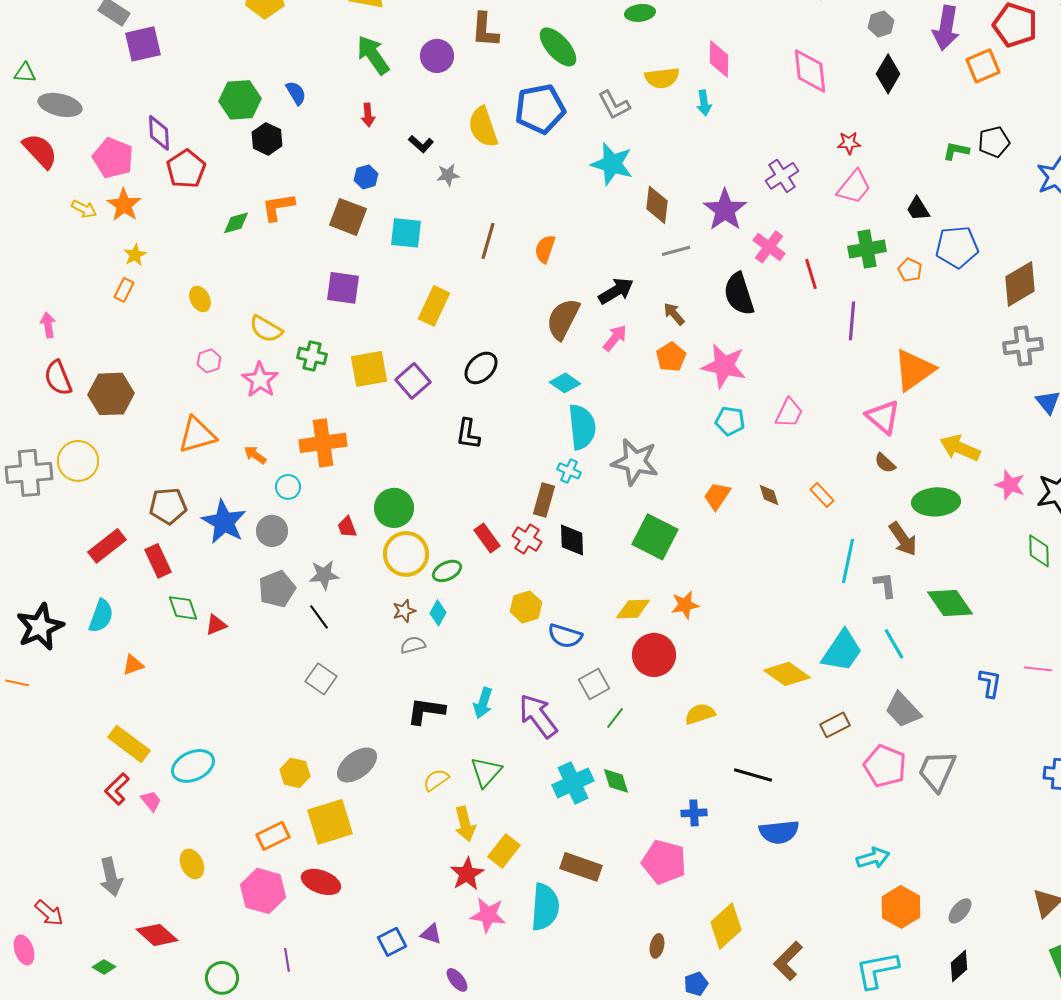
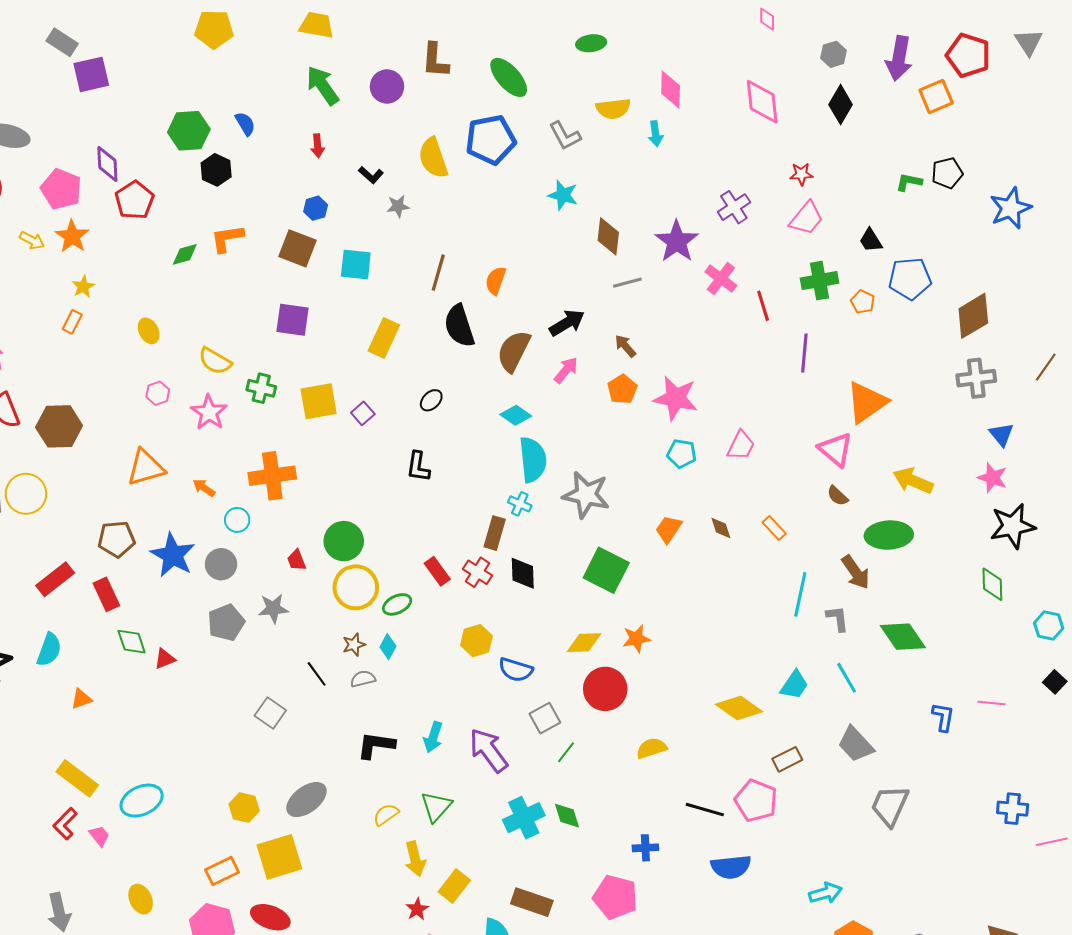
cyan star: (612, 164) -> (563, 195), size x0.7
black semicircle: (739, 294) -> (459, 326), moved
black ellipse: (481, 368) -> (431, 400), size x0.7
purple square: (413, 381) -> (363, 413), size x0.7
pink star: (1010, 485) -> (992, 478), moved
black line: (319, 617) -> (317, 674), moved
cyan trapezoid: (842, 651) -> (794, 685), size x0.7
pink pentagon: (885, 766) -> (756, 801), moved
red star: (467, 874) -> (417, 909), size x0.7

